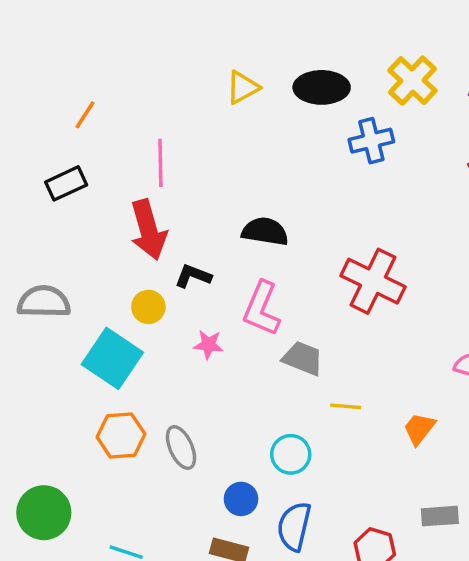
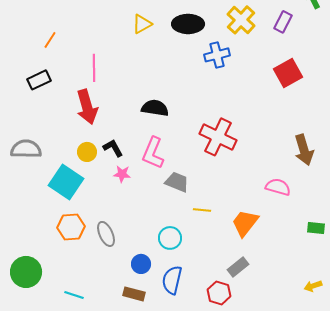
black L-shape: (193, 276) -> (113, 148), moved, turned 40
orange trapezoid: (419, 429) -> (245, 223), size x1.4
gray rectangle: (440, 516) -> (238, 267), moved, turned -35

